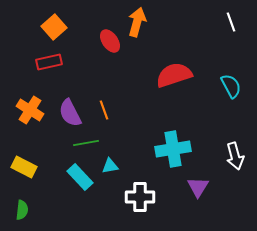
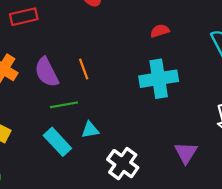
red semicircle: (174, 75) -> (160, 31), size x0.5
cyan cross: (173, 149) -> (159, 79), moved
white cross: (140, 197) -> (123, 164), turned 36

